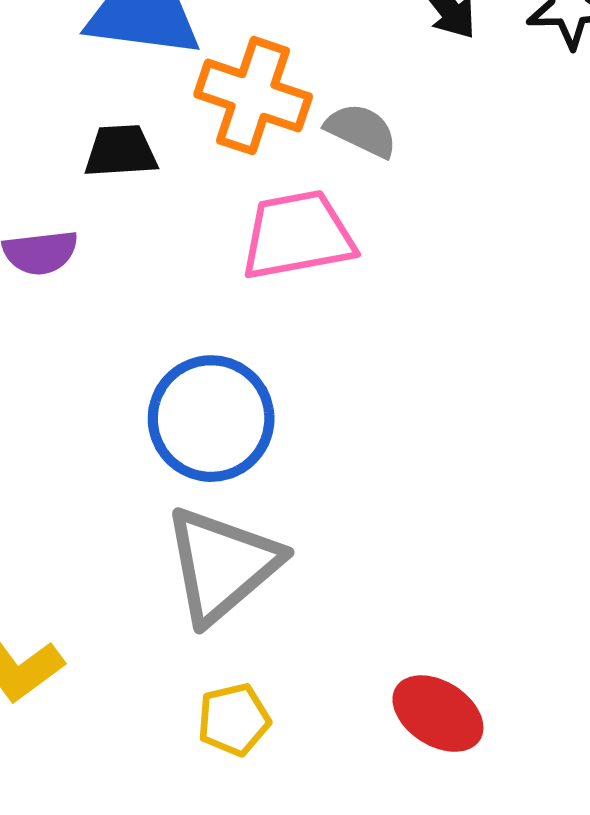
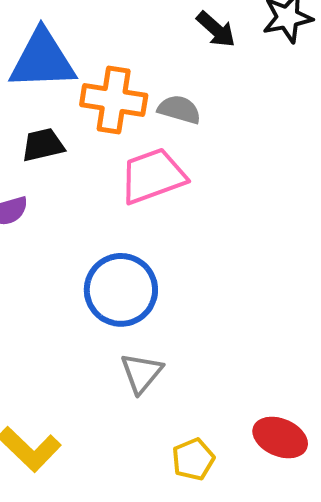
gray triangle: (222, 565) -> (141, 373), size x0.6
yellow pentagon: (234, 720) -> (193, 459), moved

